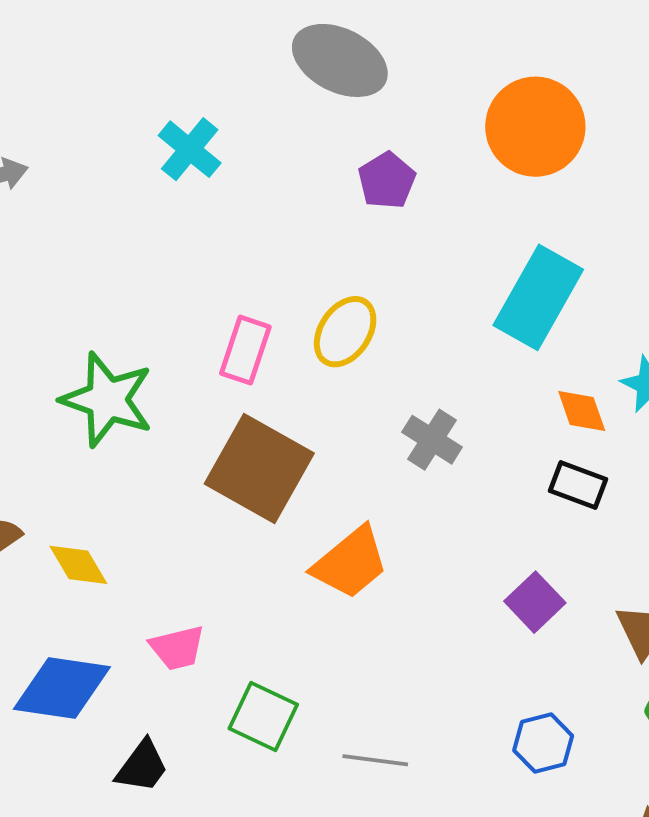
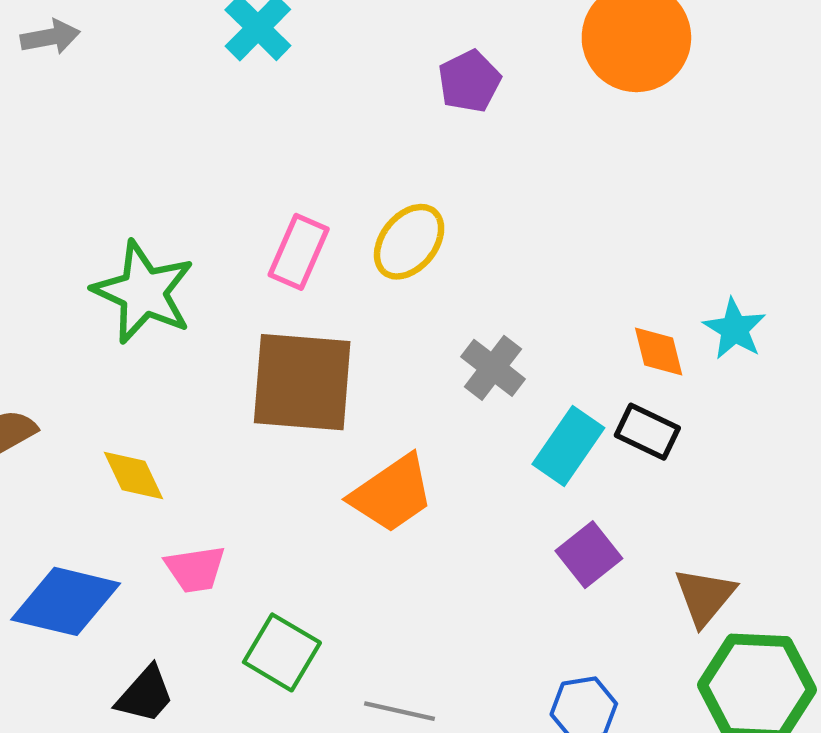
cyan rectangle: (538, 297) -> (568, 446), moved, size x0.7
brown square: (259, 468) -> (302, 382), turned -30
yellow diamond: (78, 565) -> (133, 475), moved

